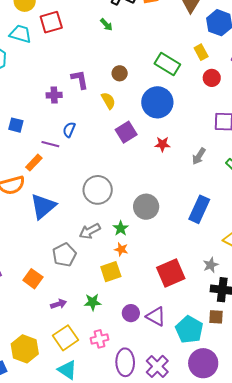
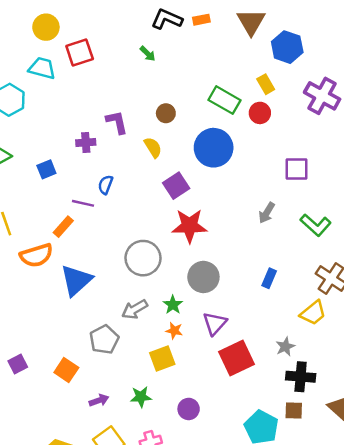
red circle: (212, 78) -> (260, 113), moved
blue square: (16, 125) -> (46, 169), moved, turned -35
red star: (162, 144) -> (189, 226), moved, size x1.8
blue rectangle: (199, 209) -> (269, 278), size x0.6
purple triangle: (156, 316) -> (215, 323), moved, turned 45

